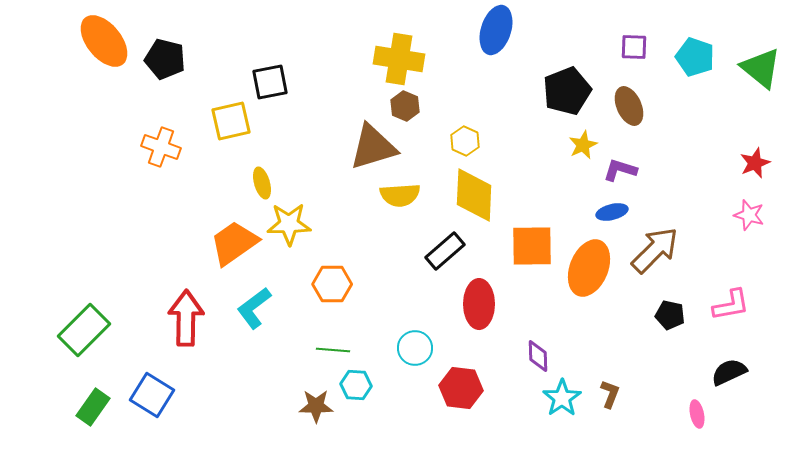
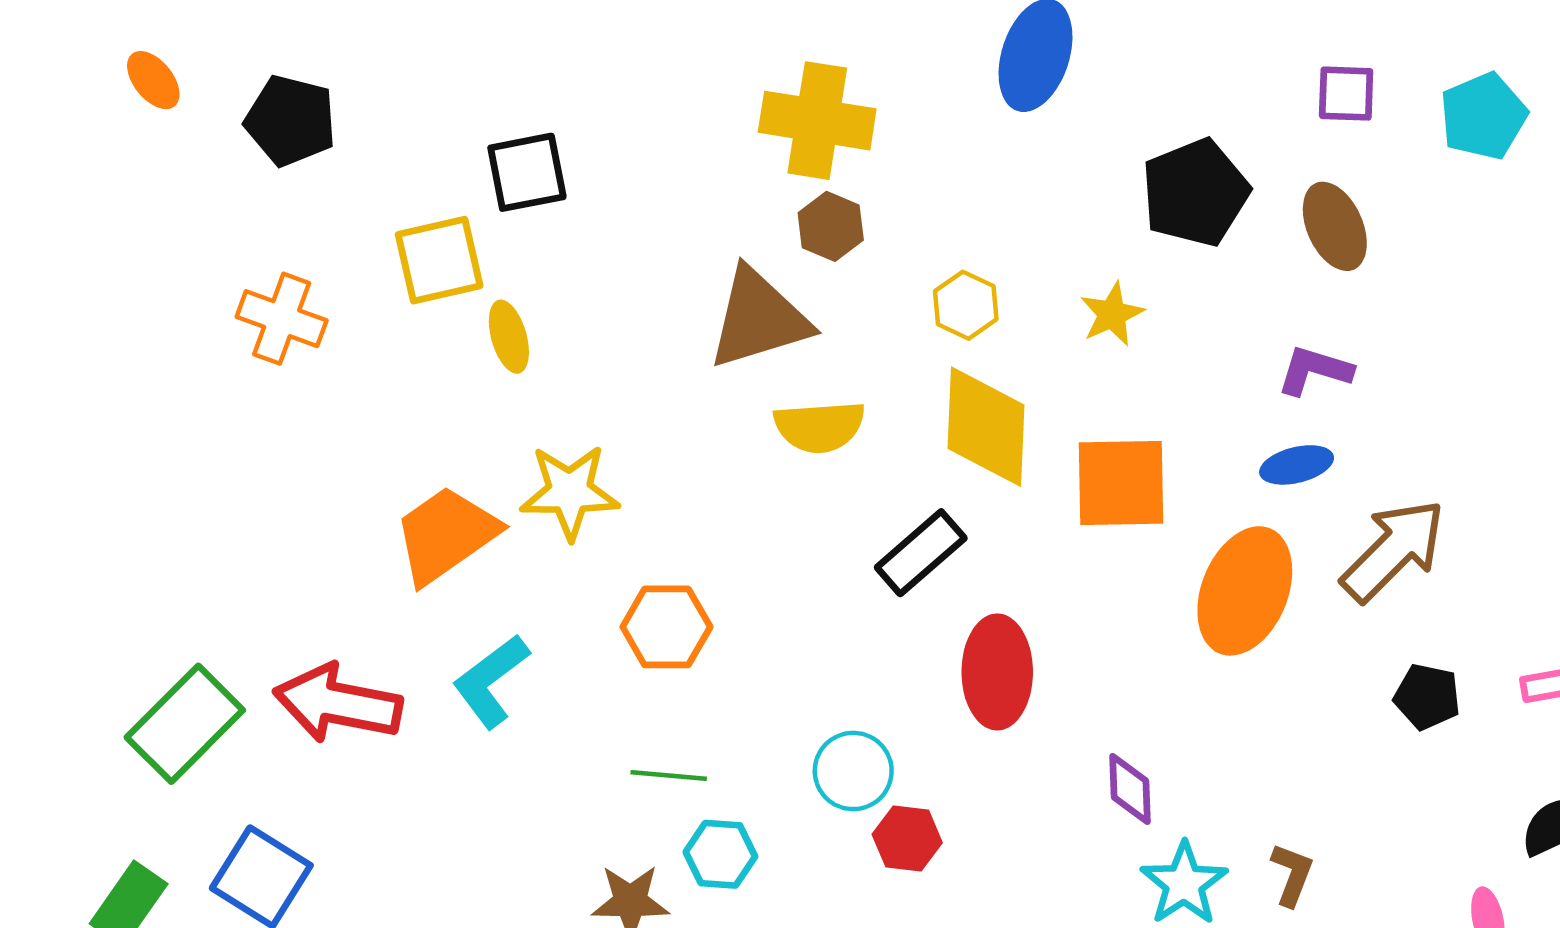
orange ellipse: (104, 41) -> (153, 80), size x0.5
cyan pentagon: (695, 57) -> (1483, 116), turned 30
yellow star: (583, 145) -> (1112, 314), moved
yellow ellipse: (262, 183) -> (509, 337), moved
orange square: (532, 246) -> (1121, 483), moved
red arrow: (186, 318) -> (338, 703), turned -80
green rectangle: (84, 330) -> (185, 724), moved
red hexagon: (461, 388) -> (907, 839), moved, size x0.7

